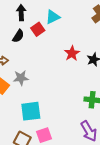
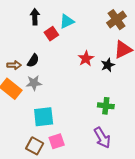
black semicircle: (18, 36) -> (33, 61), moved

